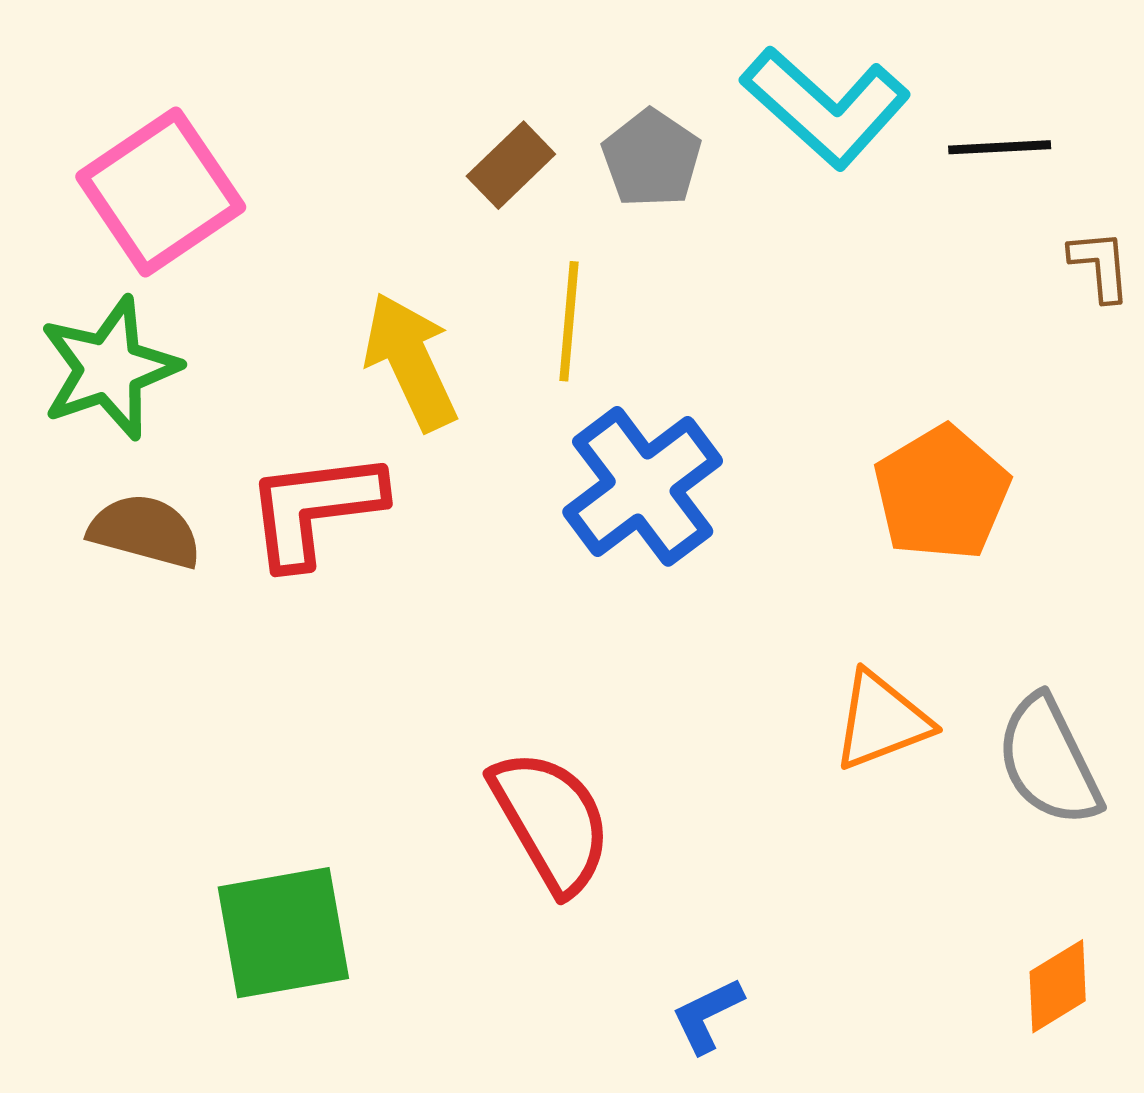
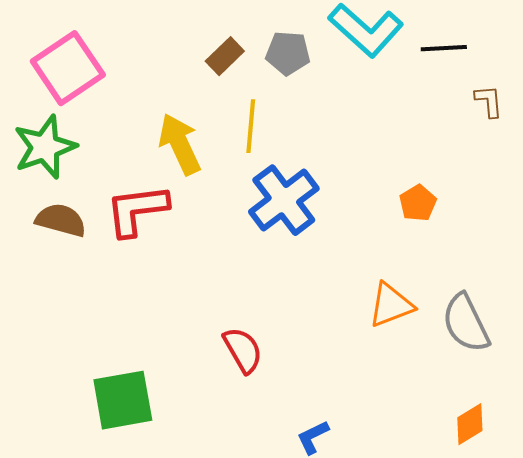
gray pentagon: (652, 158) -> (288, 53), turned -30
orange pentagon: (942, 493) -> (418, 203), size x0.6
red semicircle: (551, 821) -> (243, 350), size x0.7

